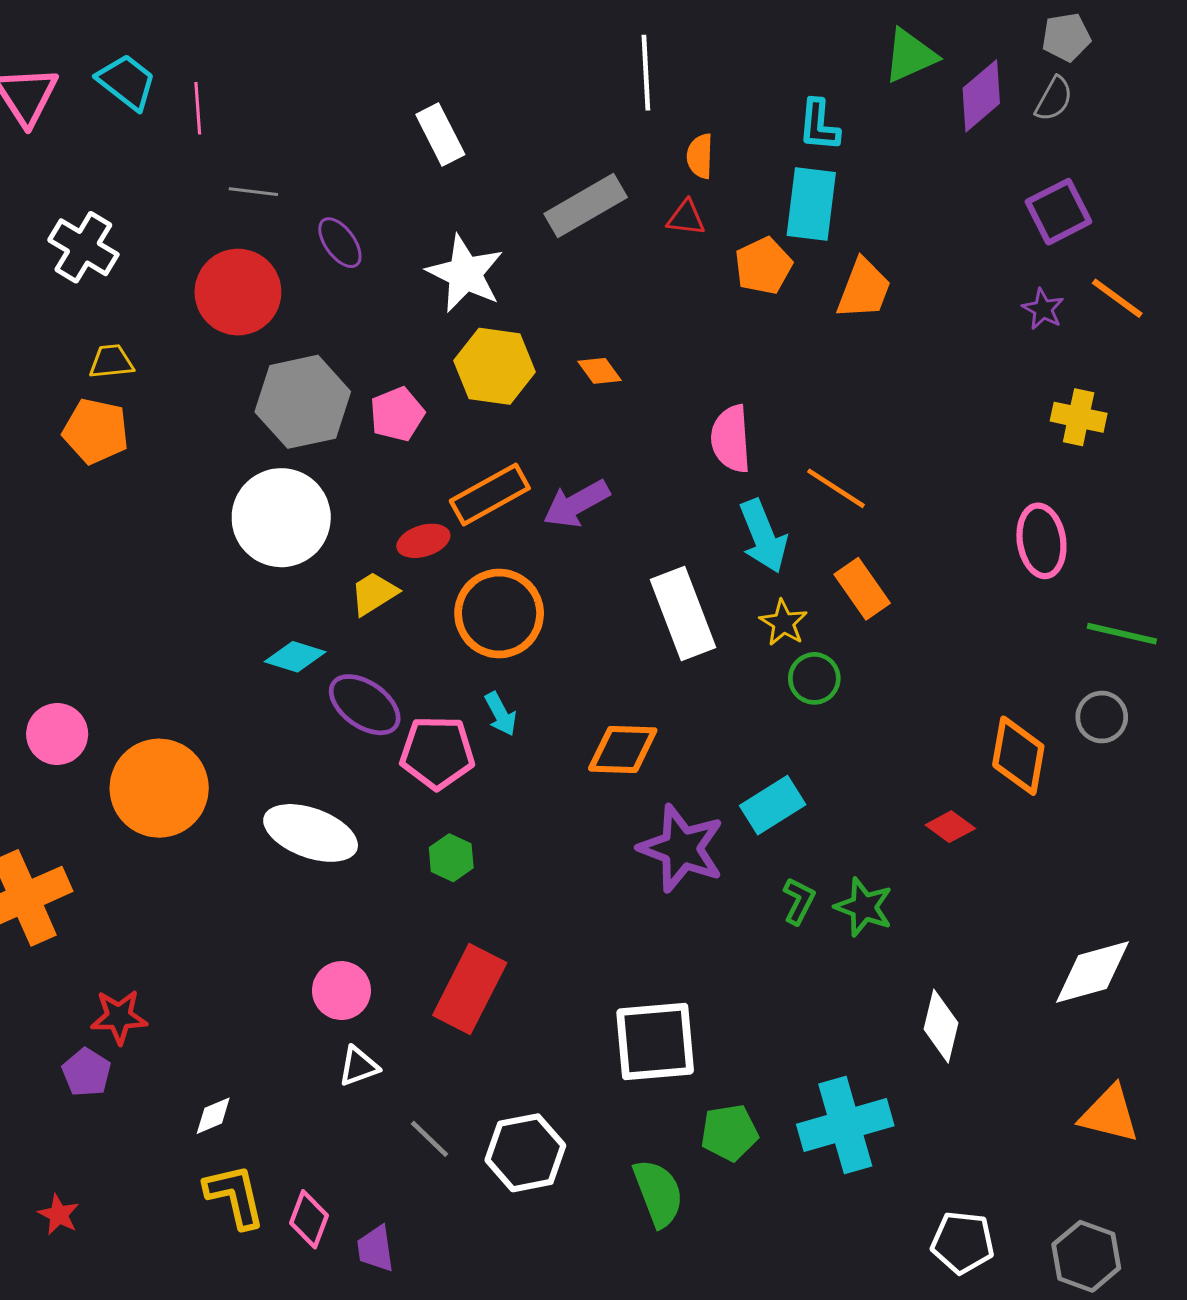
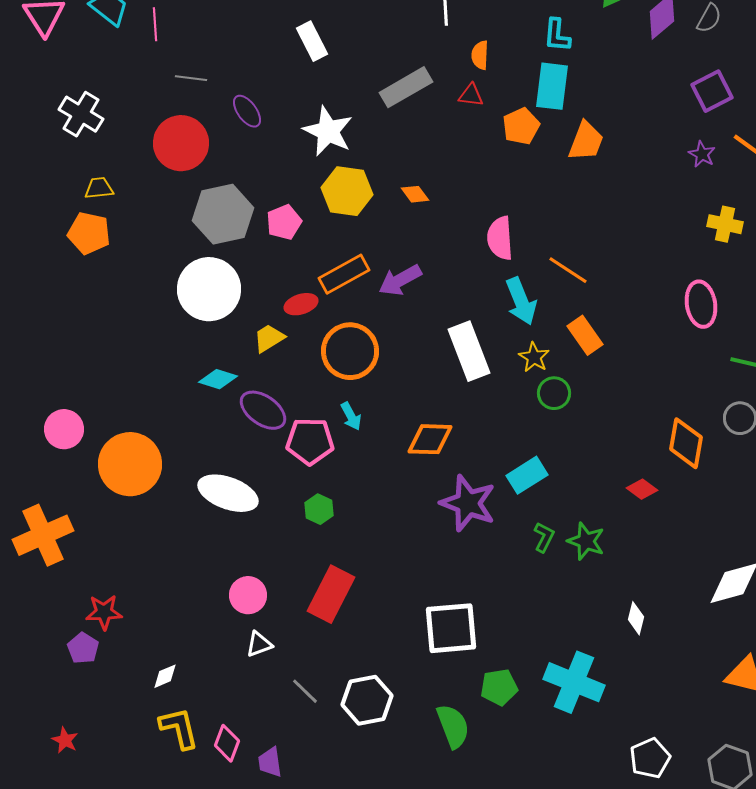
white diamond: (941, 1026) -> (636, 618), size x0.7
cyan cross: (845, 1125) -> (574, 682), turned 38
white pentagon: (963, 1242) -> (650, 758), turned -30

